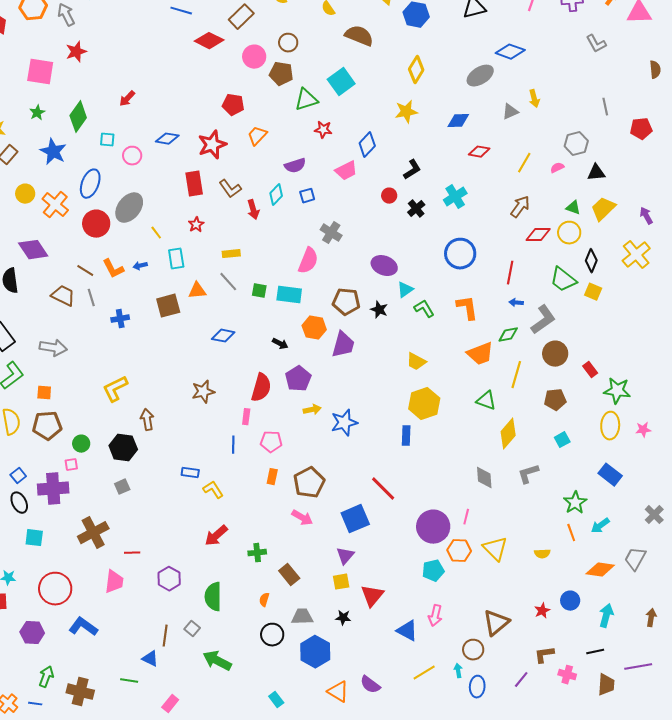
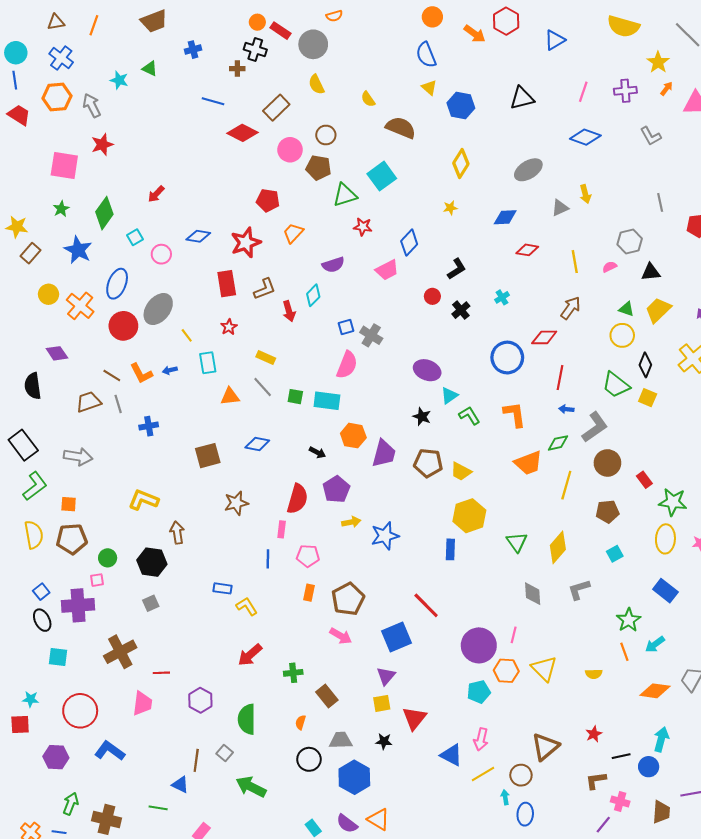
blue diamond: (510, 52) -> (585, 137), moved
yellow star: (406, 112) -> (450, 208), size x0.6
cyan square: (107, 140) -> (135, 237), turned -35
yellow line: (524, 163) -> (575, 262), turned -40
brown L-shape: (230, 189) -> (265, 289), turned -75
blue square: (307, 196) -> (346, 327), moved
cyan cross: (455, 197) -> (502, 297), size x0.6
red diamond: (538, 235) -> (544, 337), moved
purple diamond: (33, 250) -> (57, 353), size x0.7
yellow rectangle: (231, 254) -> (266, 358), turned 30
brown trapezoid: (63, 296) -> (89, 402), turned -45
brown pentagon: (346, 302) -> (428, 463), moved
brown square: (168, 306) -> (208, 456), moved
yellow L-shape: (115, 389) -> (143, 500), turned 48
green triangle: (486, 401) -> (517, 542), moved, turned 35
blue circle: (570, 601) -> (649, 767), moved
black line: (595, 652) -> (621, 756), moved
yellow line: (424, 673) -> (483, 774), moved
purple line: (521, 680) -> (603, 825), moved
purple semicircle: (370, 685) -> (347, 824), moved

